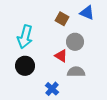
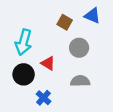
red triangle: (61, 56) -> (48, 63), moved
blue cross: (52, 89) -> (44, 98), moved

